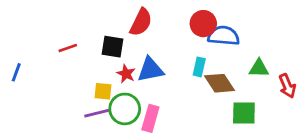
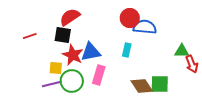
red semicircle: (141, 22) -> (70, 17), moved, turned -150
green triangle: (259, 68) -> (182, 51), moved
red star: (126, 74) -> (73, 55), size x1.5
brown diamond: (220, 83) -> (142, 86), moved
pink rectangle: (150, 118) -> (99, 75), moved

